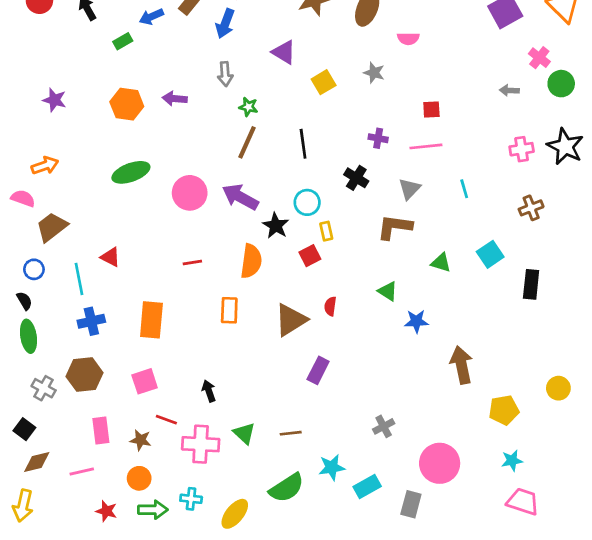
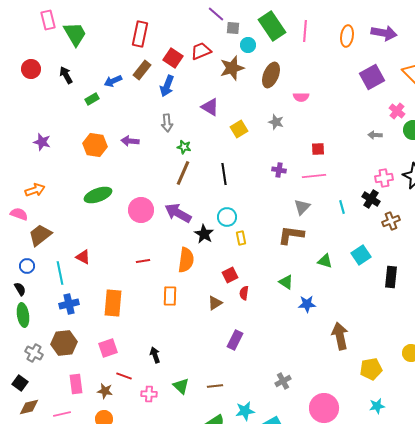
black cross: (356, 178) -> (371, 199), moved
red square: (310, 256) -> (230, 275), moved
brown triangle: (291, 320) -> (215, 303), size x0.6
pink cross: (201, 444) -> (149, 394), size x0.6

